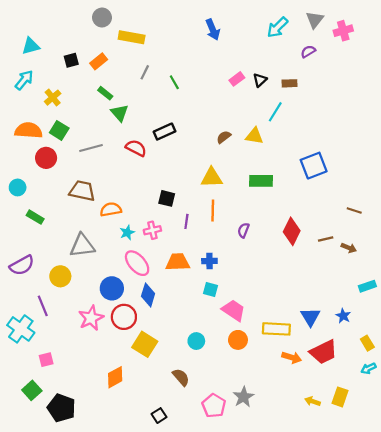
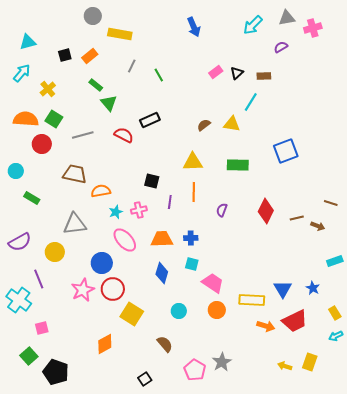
gray triangle: (315, 20) -> (287, 18), turned 42
brown line: (354, 211) -> (331, 203), moved
blue diamond: (148, 295) -> (162, 273), moved

